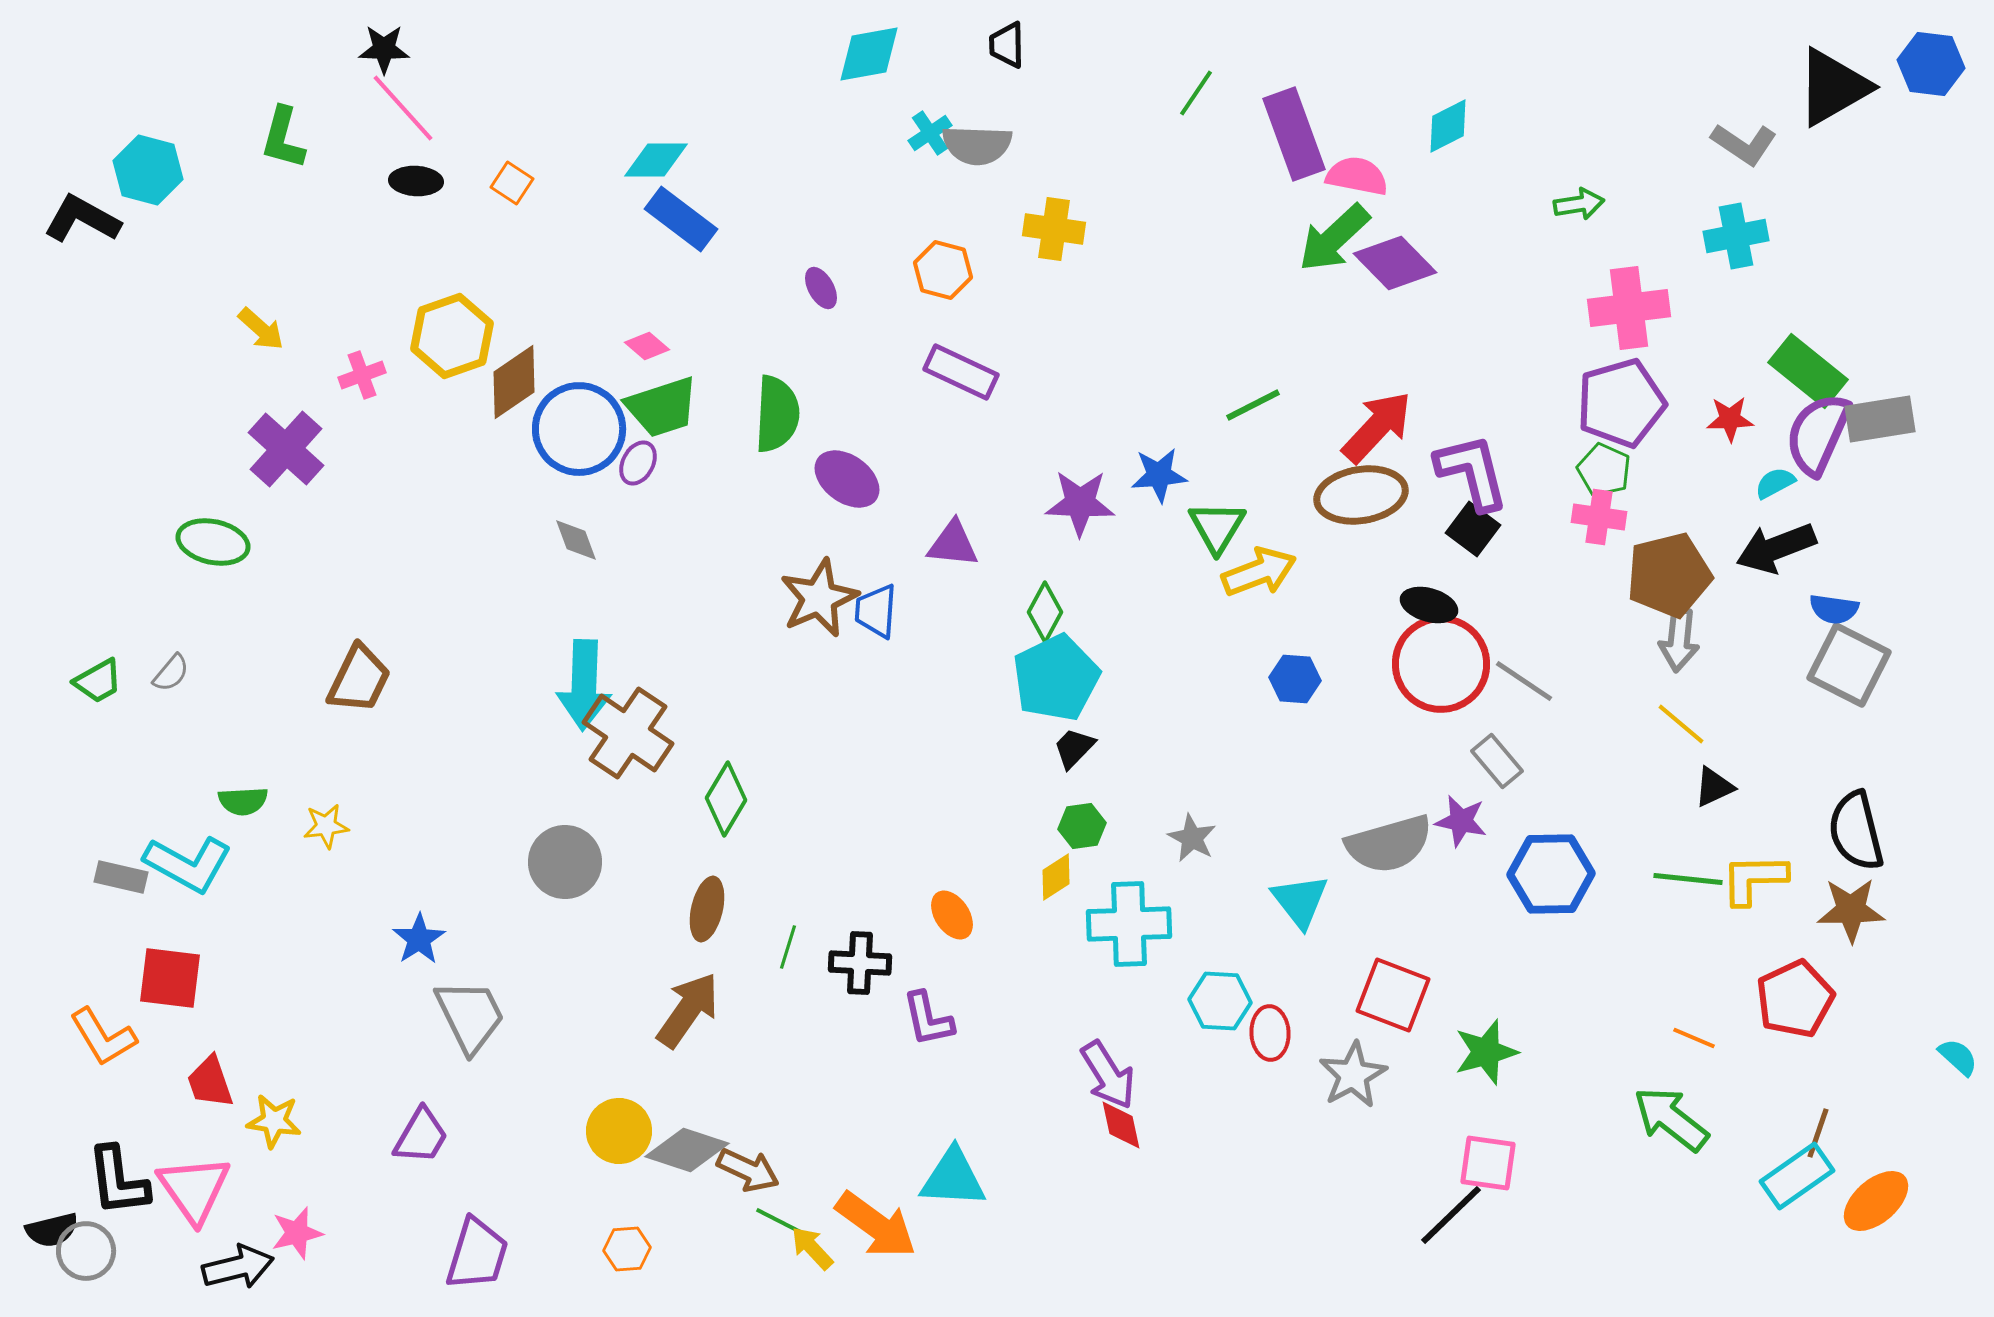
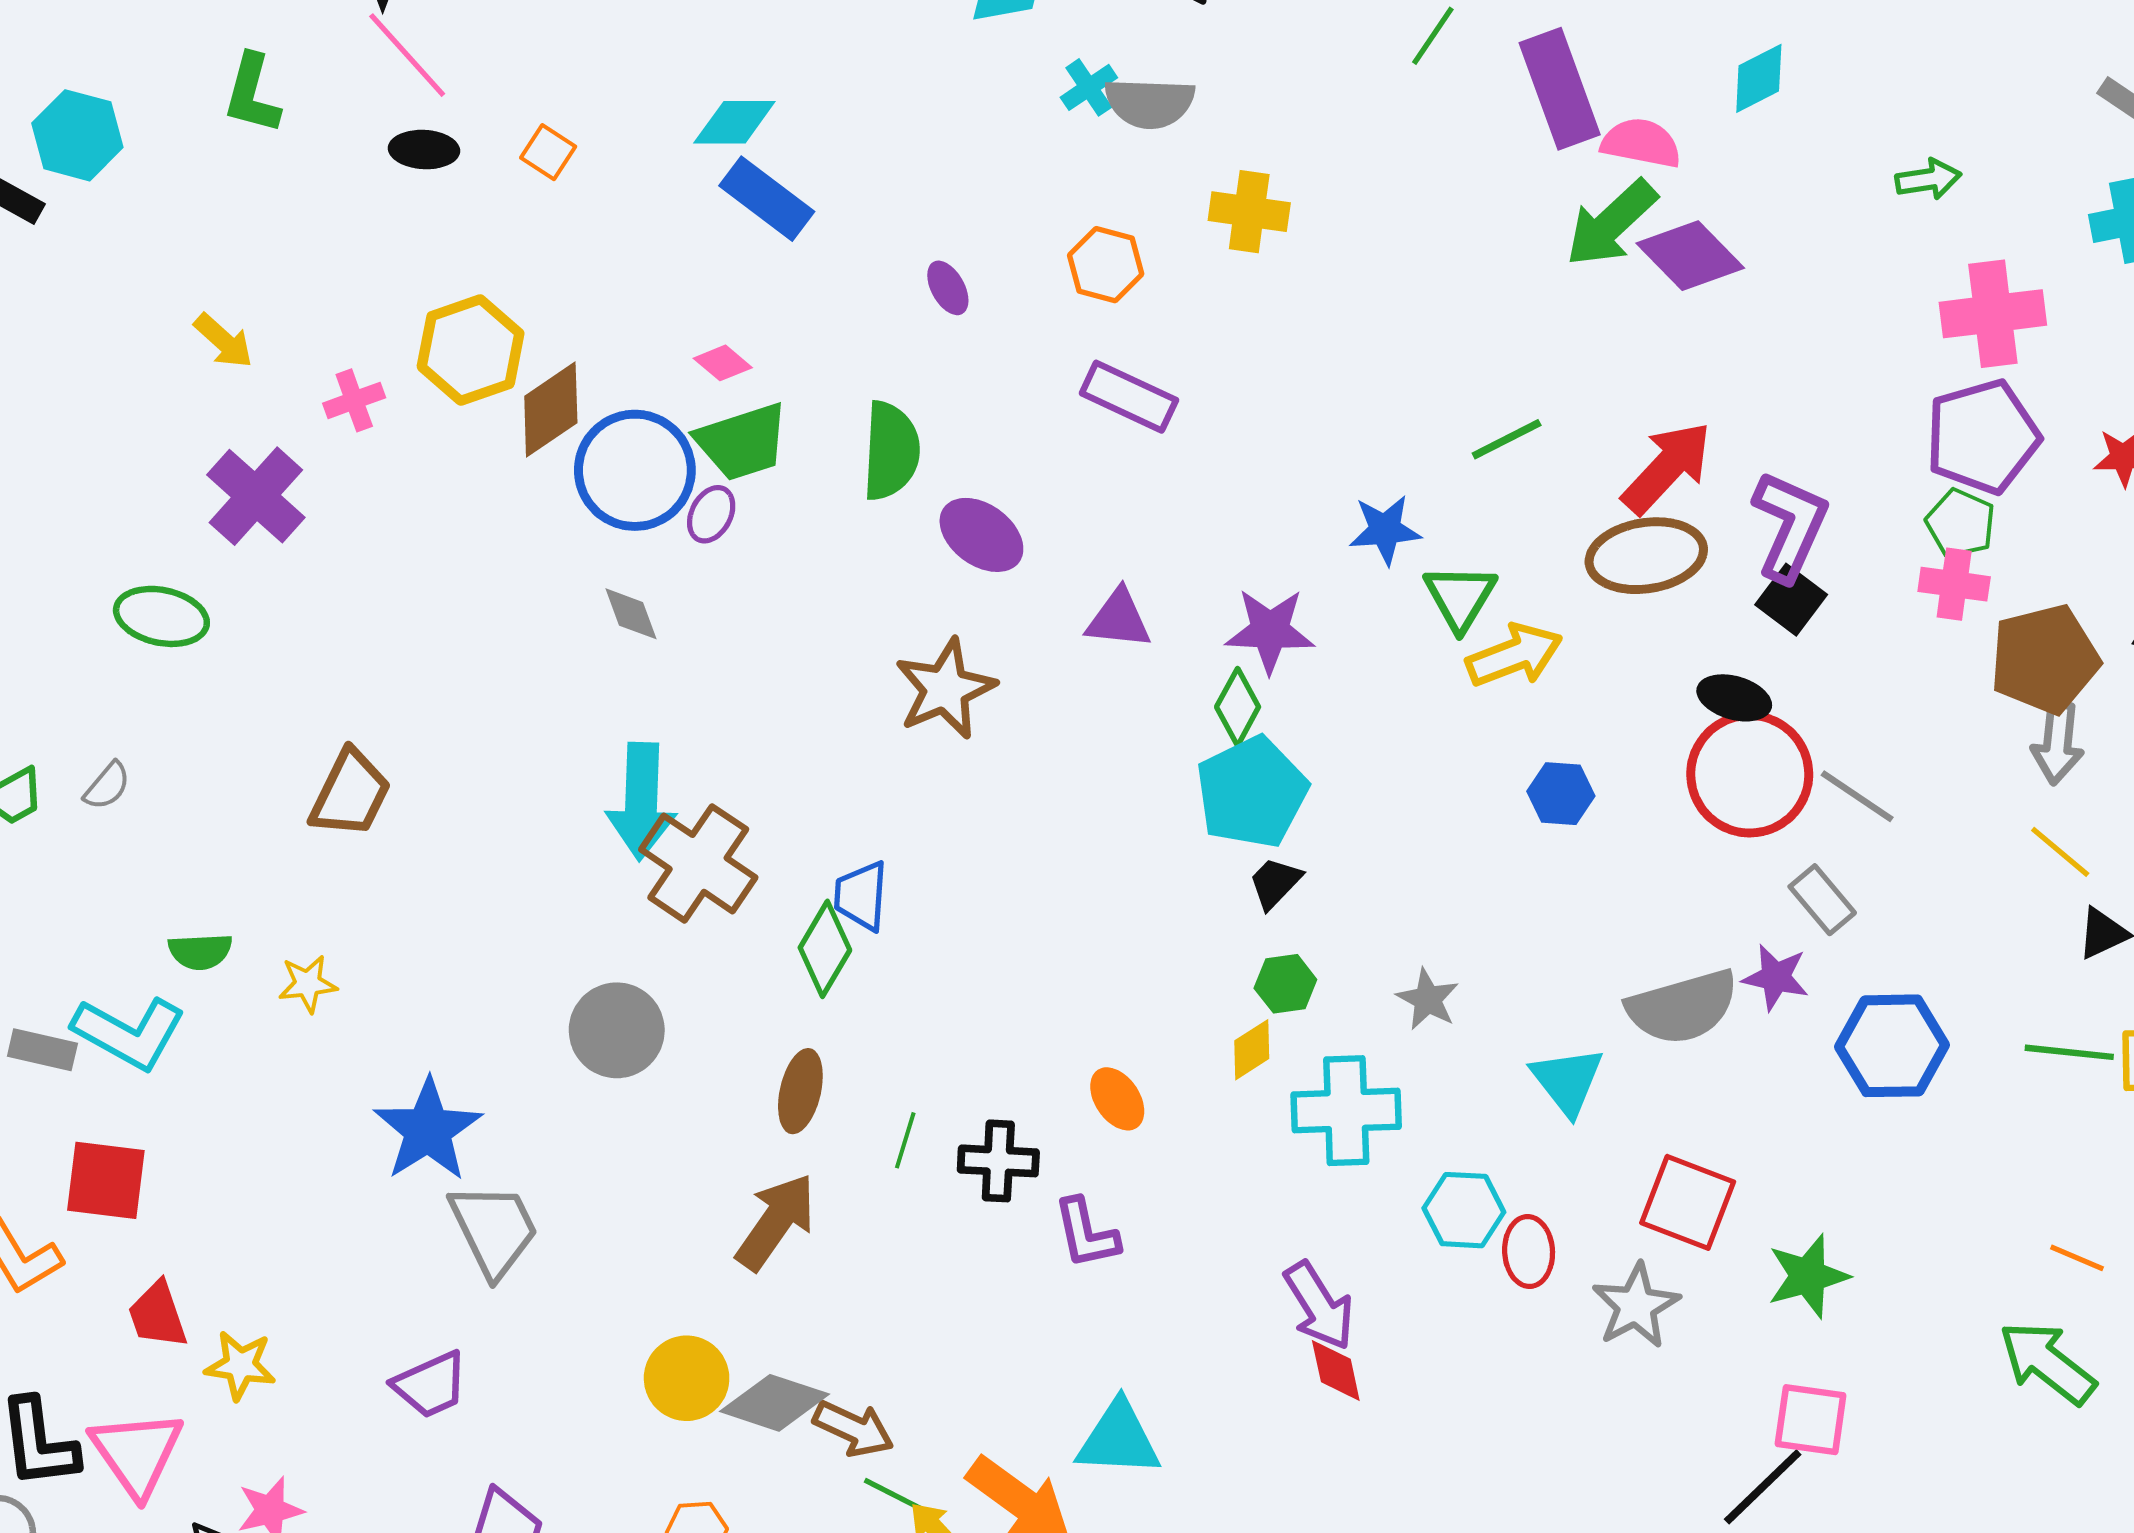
purple L-shape: (1472, 472) -> (1790, 526), turned 38
purple star: (1080, 503) -> (1270, 631), moved
blue trapezoid: (876, 611) -> (861, 896), moved
blue star: (419, 939) -> (428, 1130), size x1.6
purple trapezoid: (421, 1136) -> (430, 1385), turned 36

